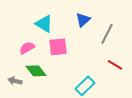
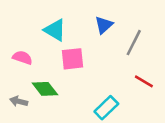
pink semicircle: (27, 48) -> (22, 58), moved, turned 49

